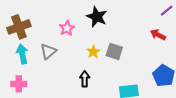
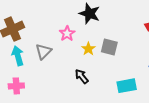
pink star: (67, 28) -> (67, 34), moved
black arrow: (85, 79) -> (82, 76), turned -35

